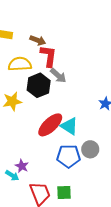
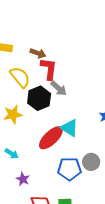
yellow semicircle: (20, 64) -> (20, 77), turned 55
cyan triangle: (69, 126) -> (69, 128), moved
cyan arrow: (12, 175) -> (12, 154), moved

